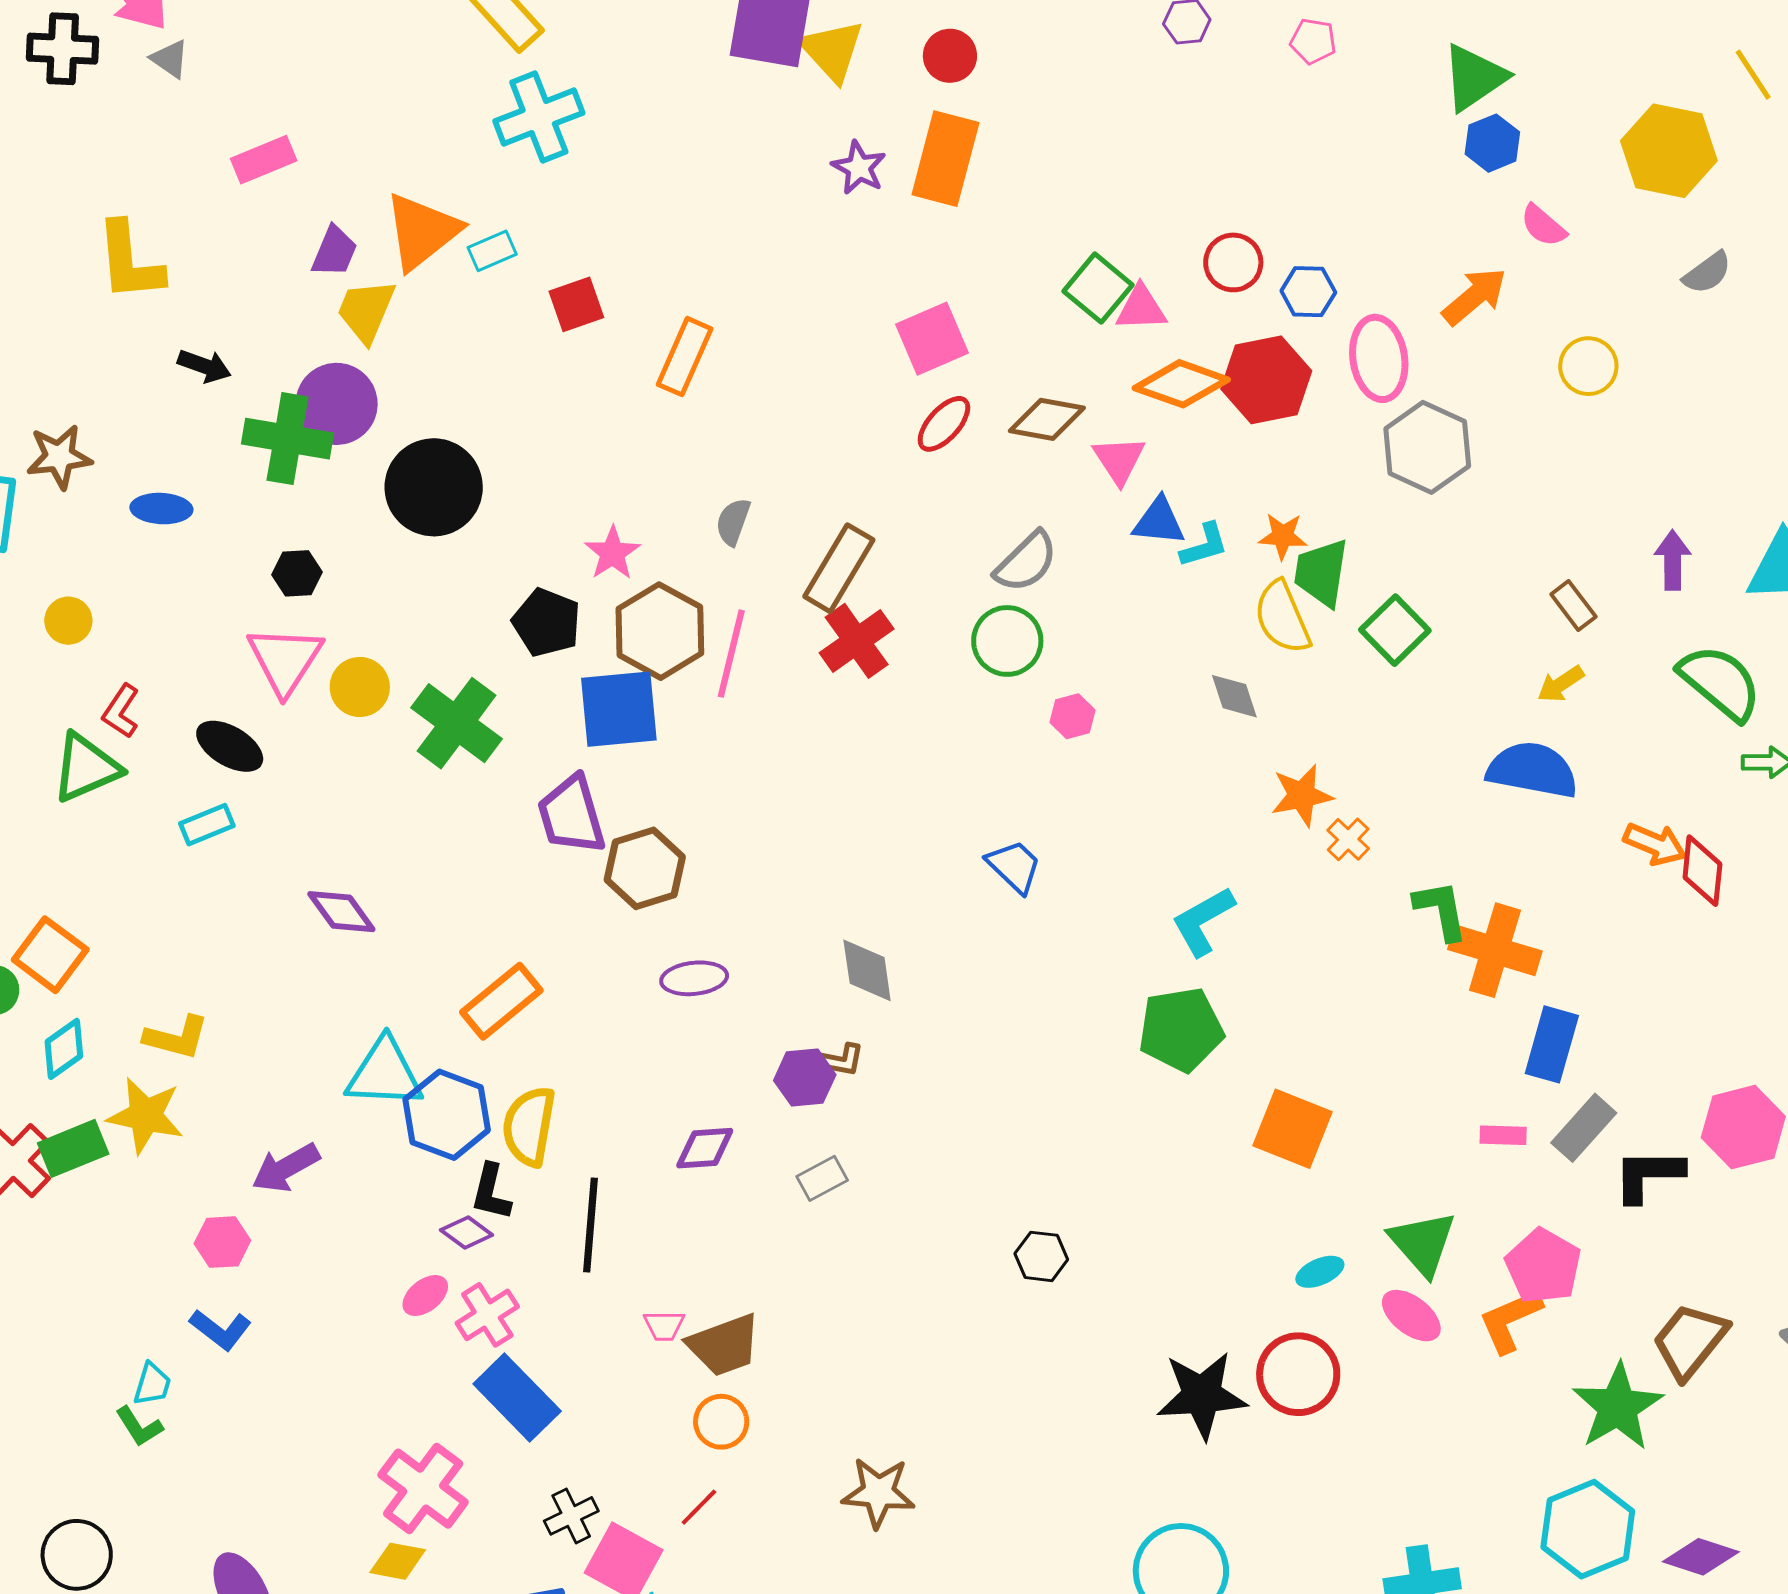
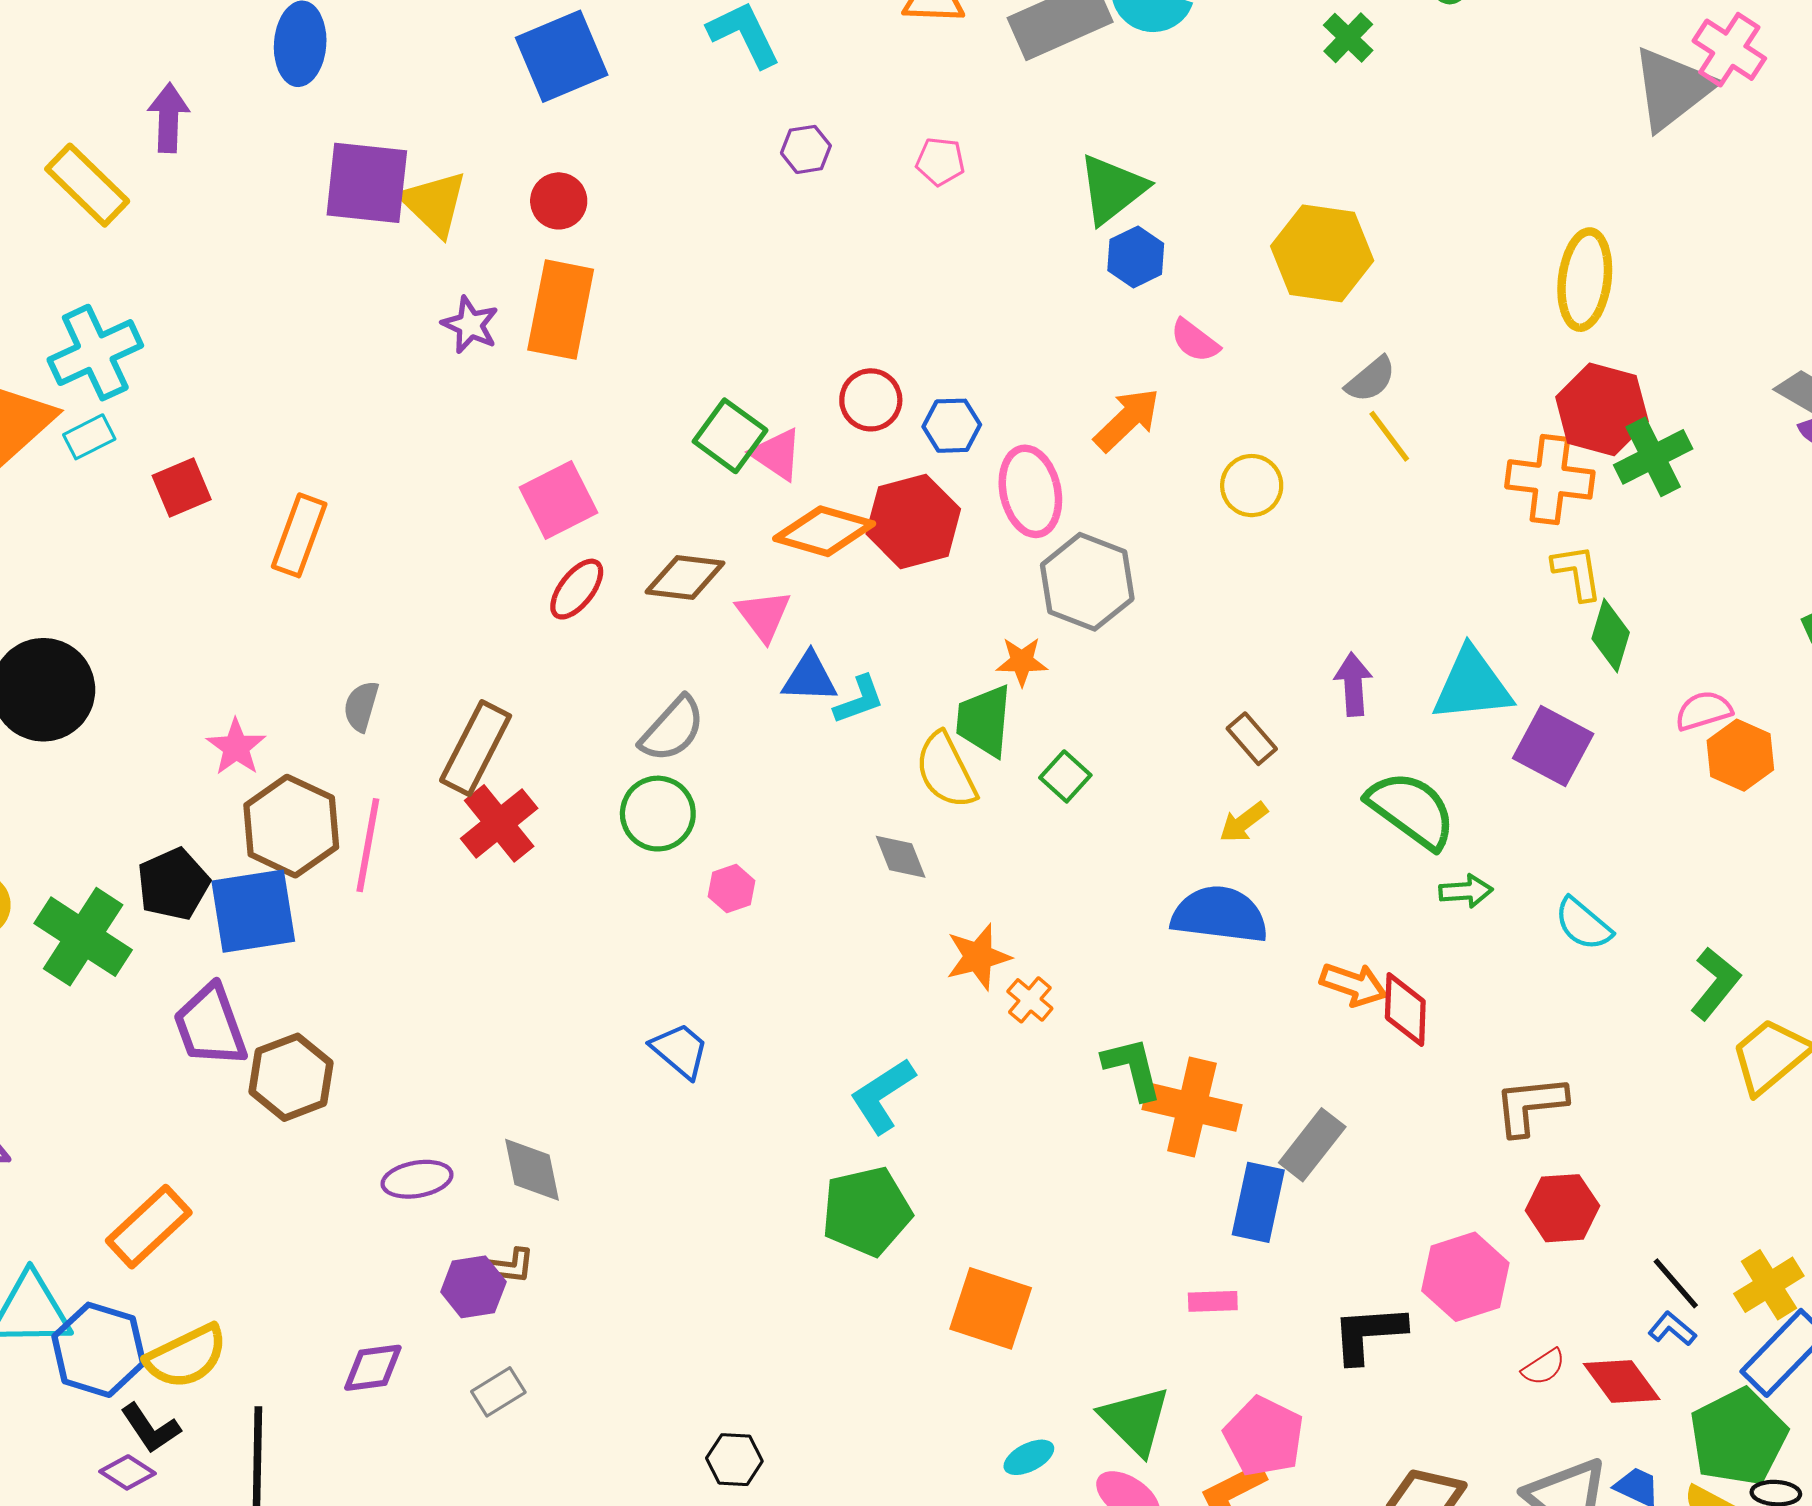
yellow line: (1753, 75) -> (1389, 436), moved
cyan cross: (539, 117) -> (95, 353), moved
pink triangle: (1141, 308) -> (777, 454), turned 40
orange star: (1283, 536) -> (1022, 661), moved
black pentagon: (547, 622) -> (173, 884), moved, turned 30
green square: (1395, 630) -> (1065, 776), size x0.7
purple ellipse: (694, 978) -> (417, 1179), moved
yellow semicircle: (529, 1126) -> (186, 1356), turned -122
gray rectangle: (1584, 1128) -> (1312, 1145), moved
black L-shape: (491, 1192) -> (150, 1428), turned -44

